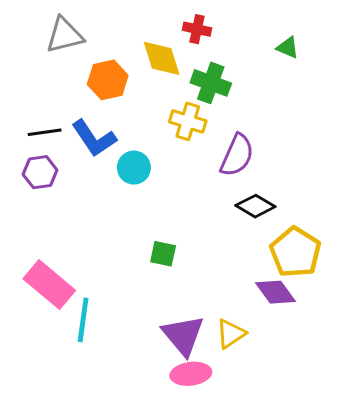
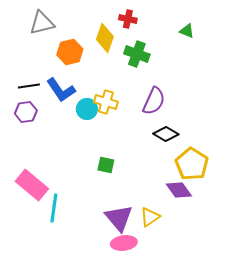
yellow diamond: (162, 58) -> (105, 38), turned 36
yellow cross: (188, 121) -> (106, 102), moved

